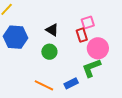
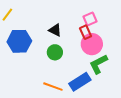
pink circle: (98, 48) -> (92, 44), moved
blue rectangle: (71, 83) -> (80, 82), size x1.5

